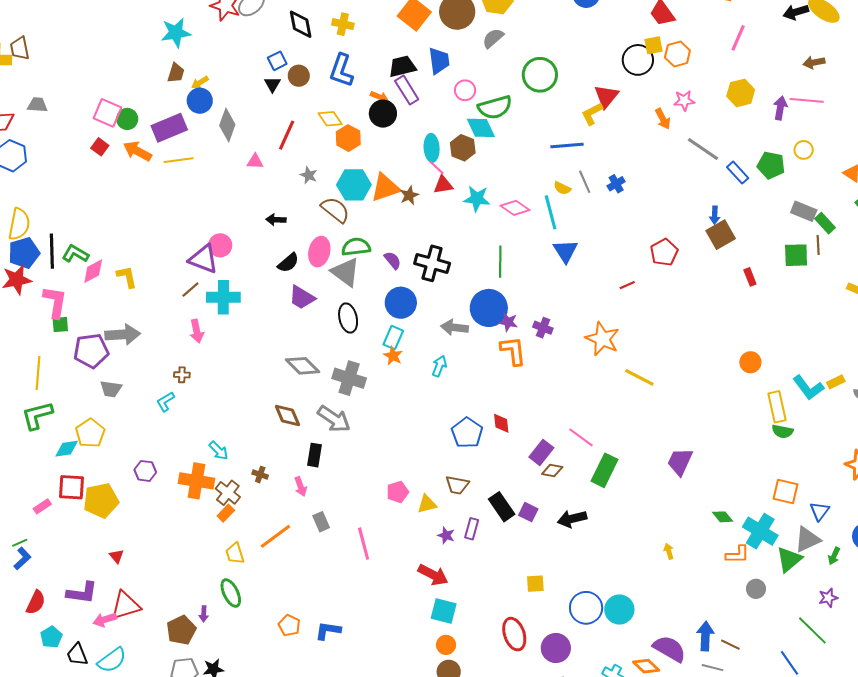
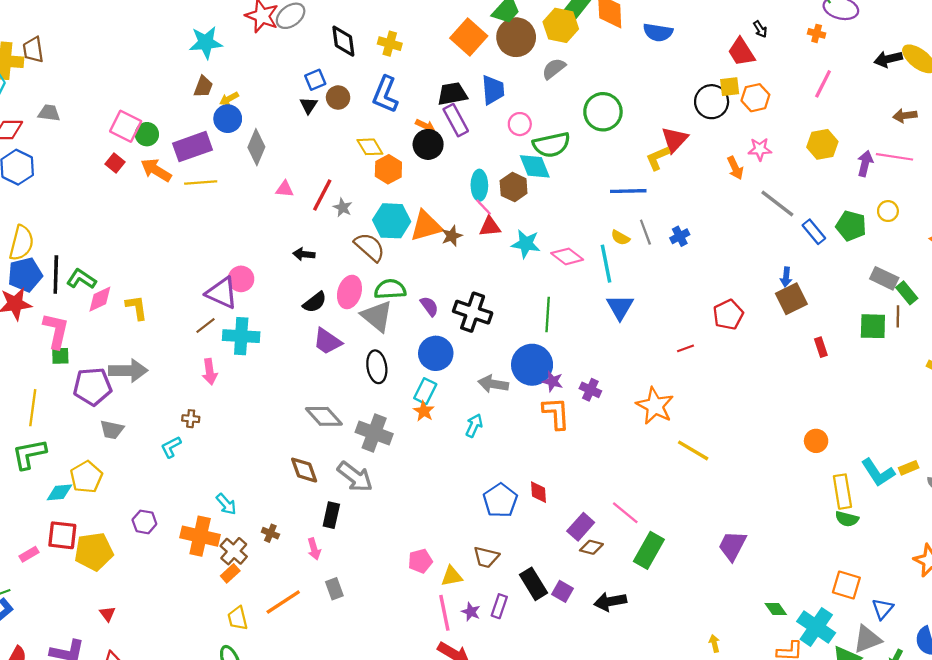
red line: (287, 135) -> (322, 195), moved
pink line: (364, 544) -> (444, 613), moved

